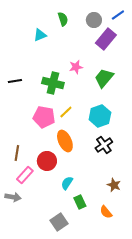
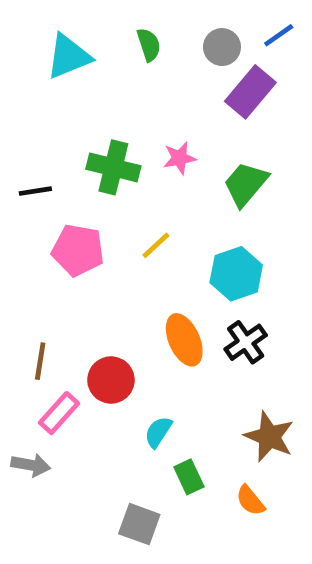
cyan triangle: (40, 35) -> (68, 56), moved, size x1.5
green cross: (53, 83) -> (113, 167), moved
yellow line: (66, 112) -> (156, 245), moved
pink pentagon: (44, 117) -> (78, 250), moved
orange ellipse: (65, 141) -> (184, 340), moved
brown star: (114, 185) -> (269, 437), size x1.5
gray square: (59, 222) -> (139, 524), turned -36

